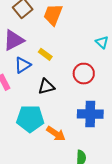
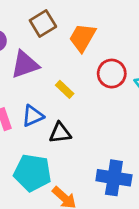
blue triangle: (23, 65) -> (33, 116), moved
red circle: (84, 74) -> (112, 74), moved

